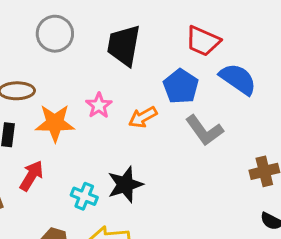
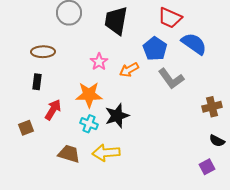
orange star: (55, 123) -> (89, 95), moved

